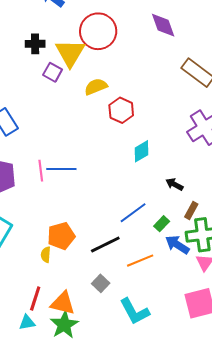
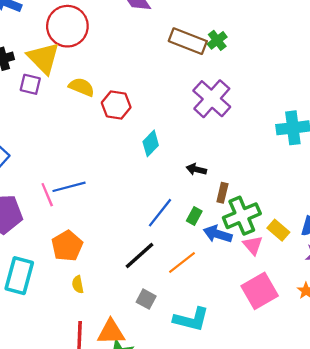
yellow semicircle: (96, 87) -> (82, 87), turned 60
orange pentagon: (61, 236) -> (67, 246), moved
cyan L-shape: (134, 311) -> (191, 319), turned -32

